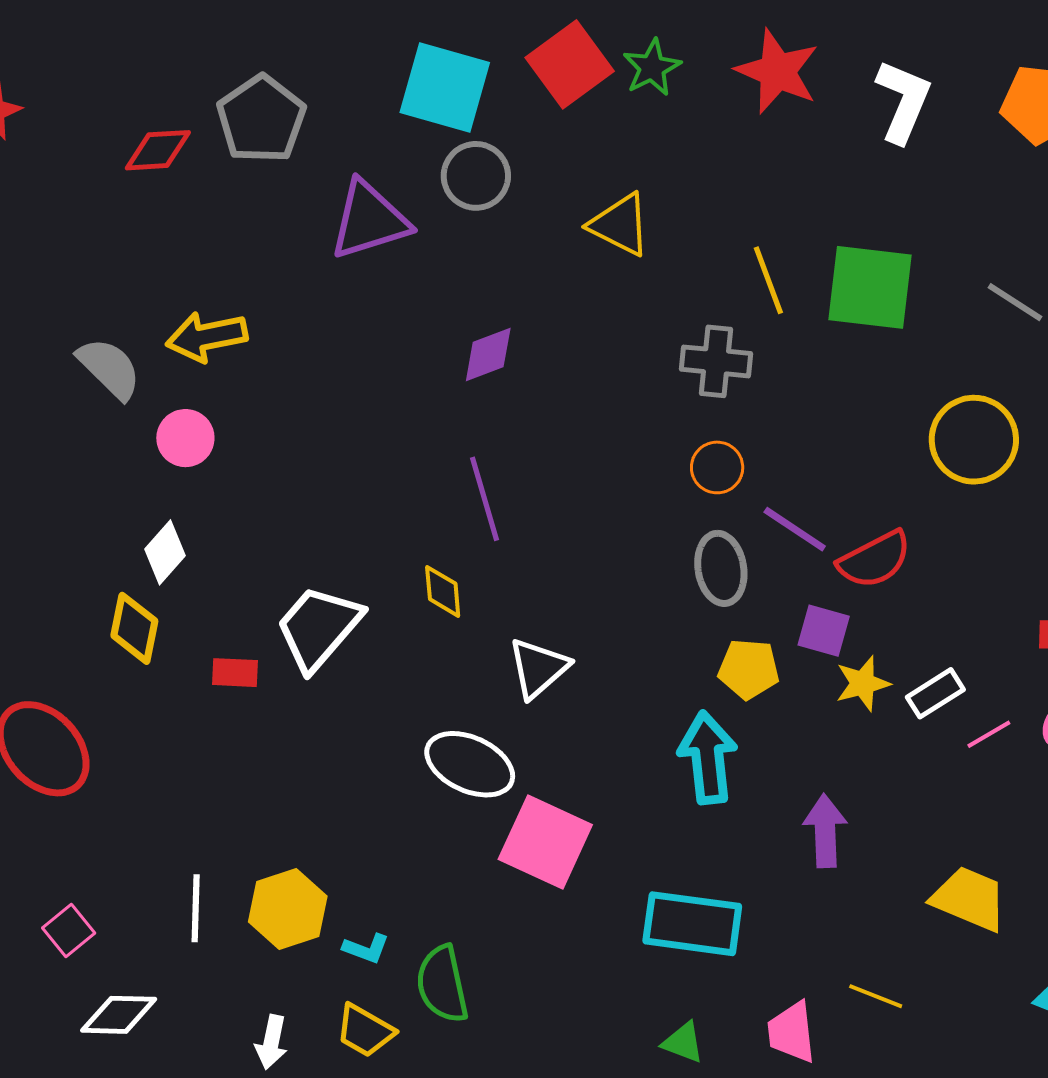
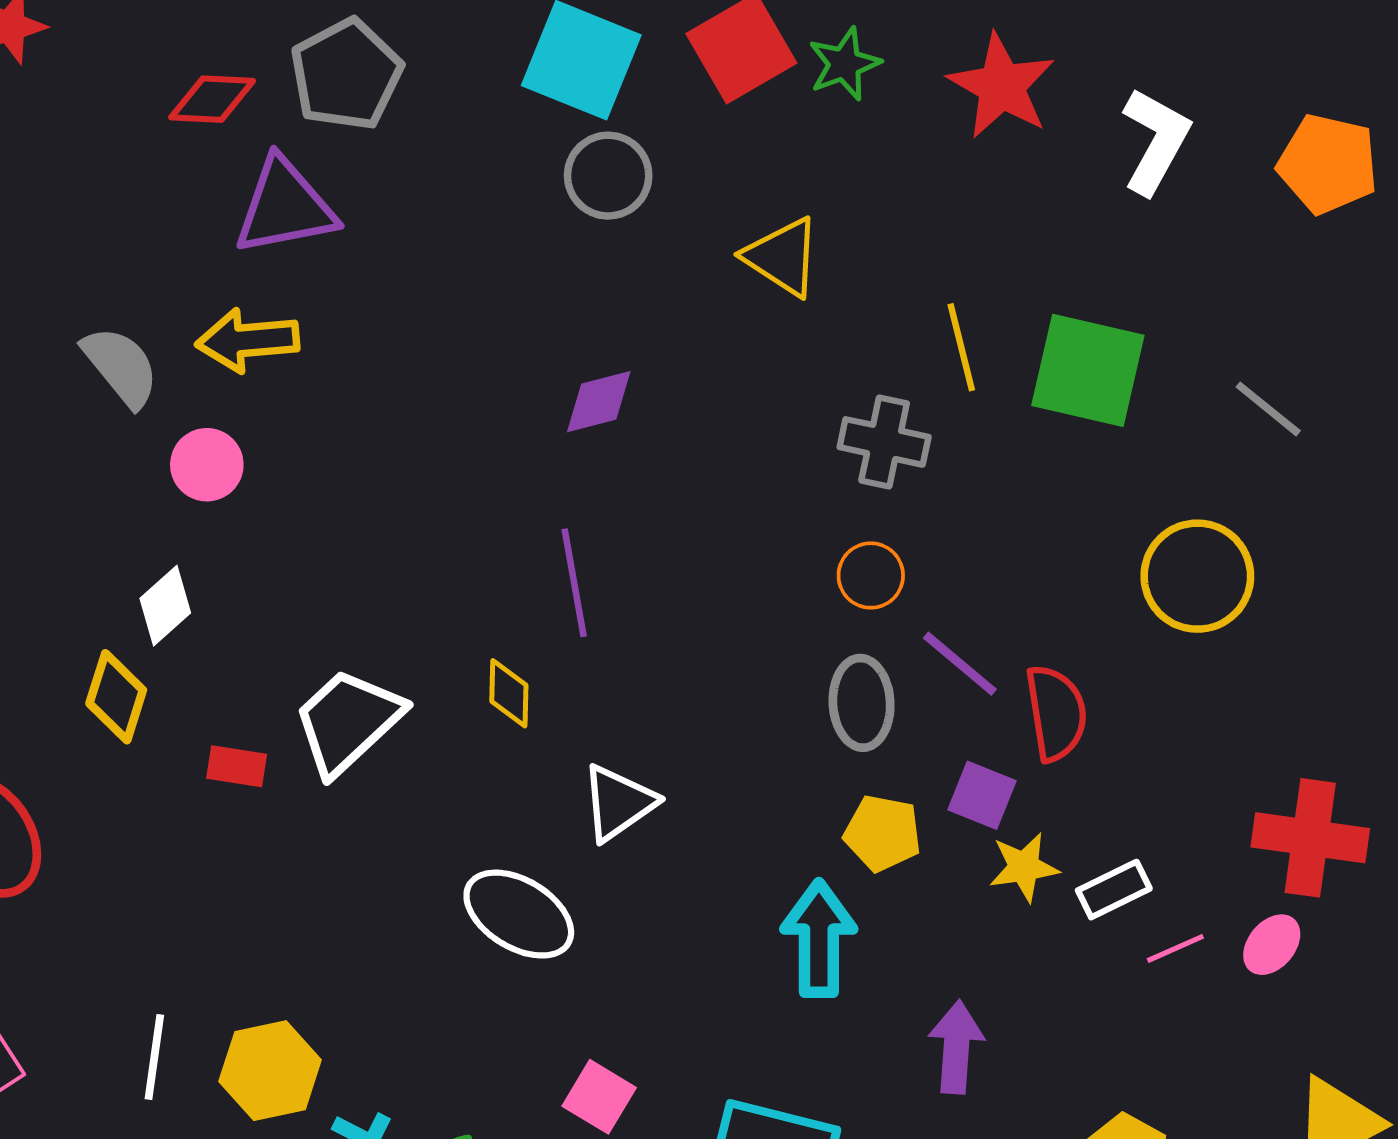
purple triangle: (369, 220) -> (285, 207), moved
red semicircle: (875, 560) -> (1056, 713), turned -78
pink square: (545, 842) -> (599, 1097), moved, size x0.6

